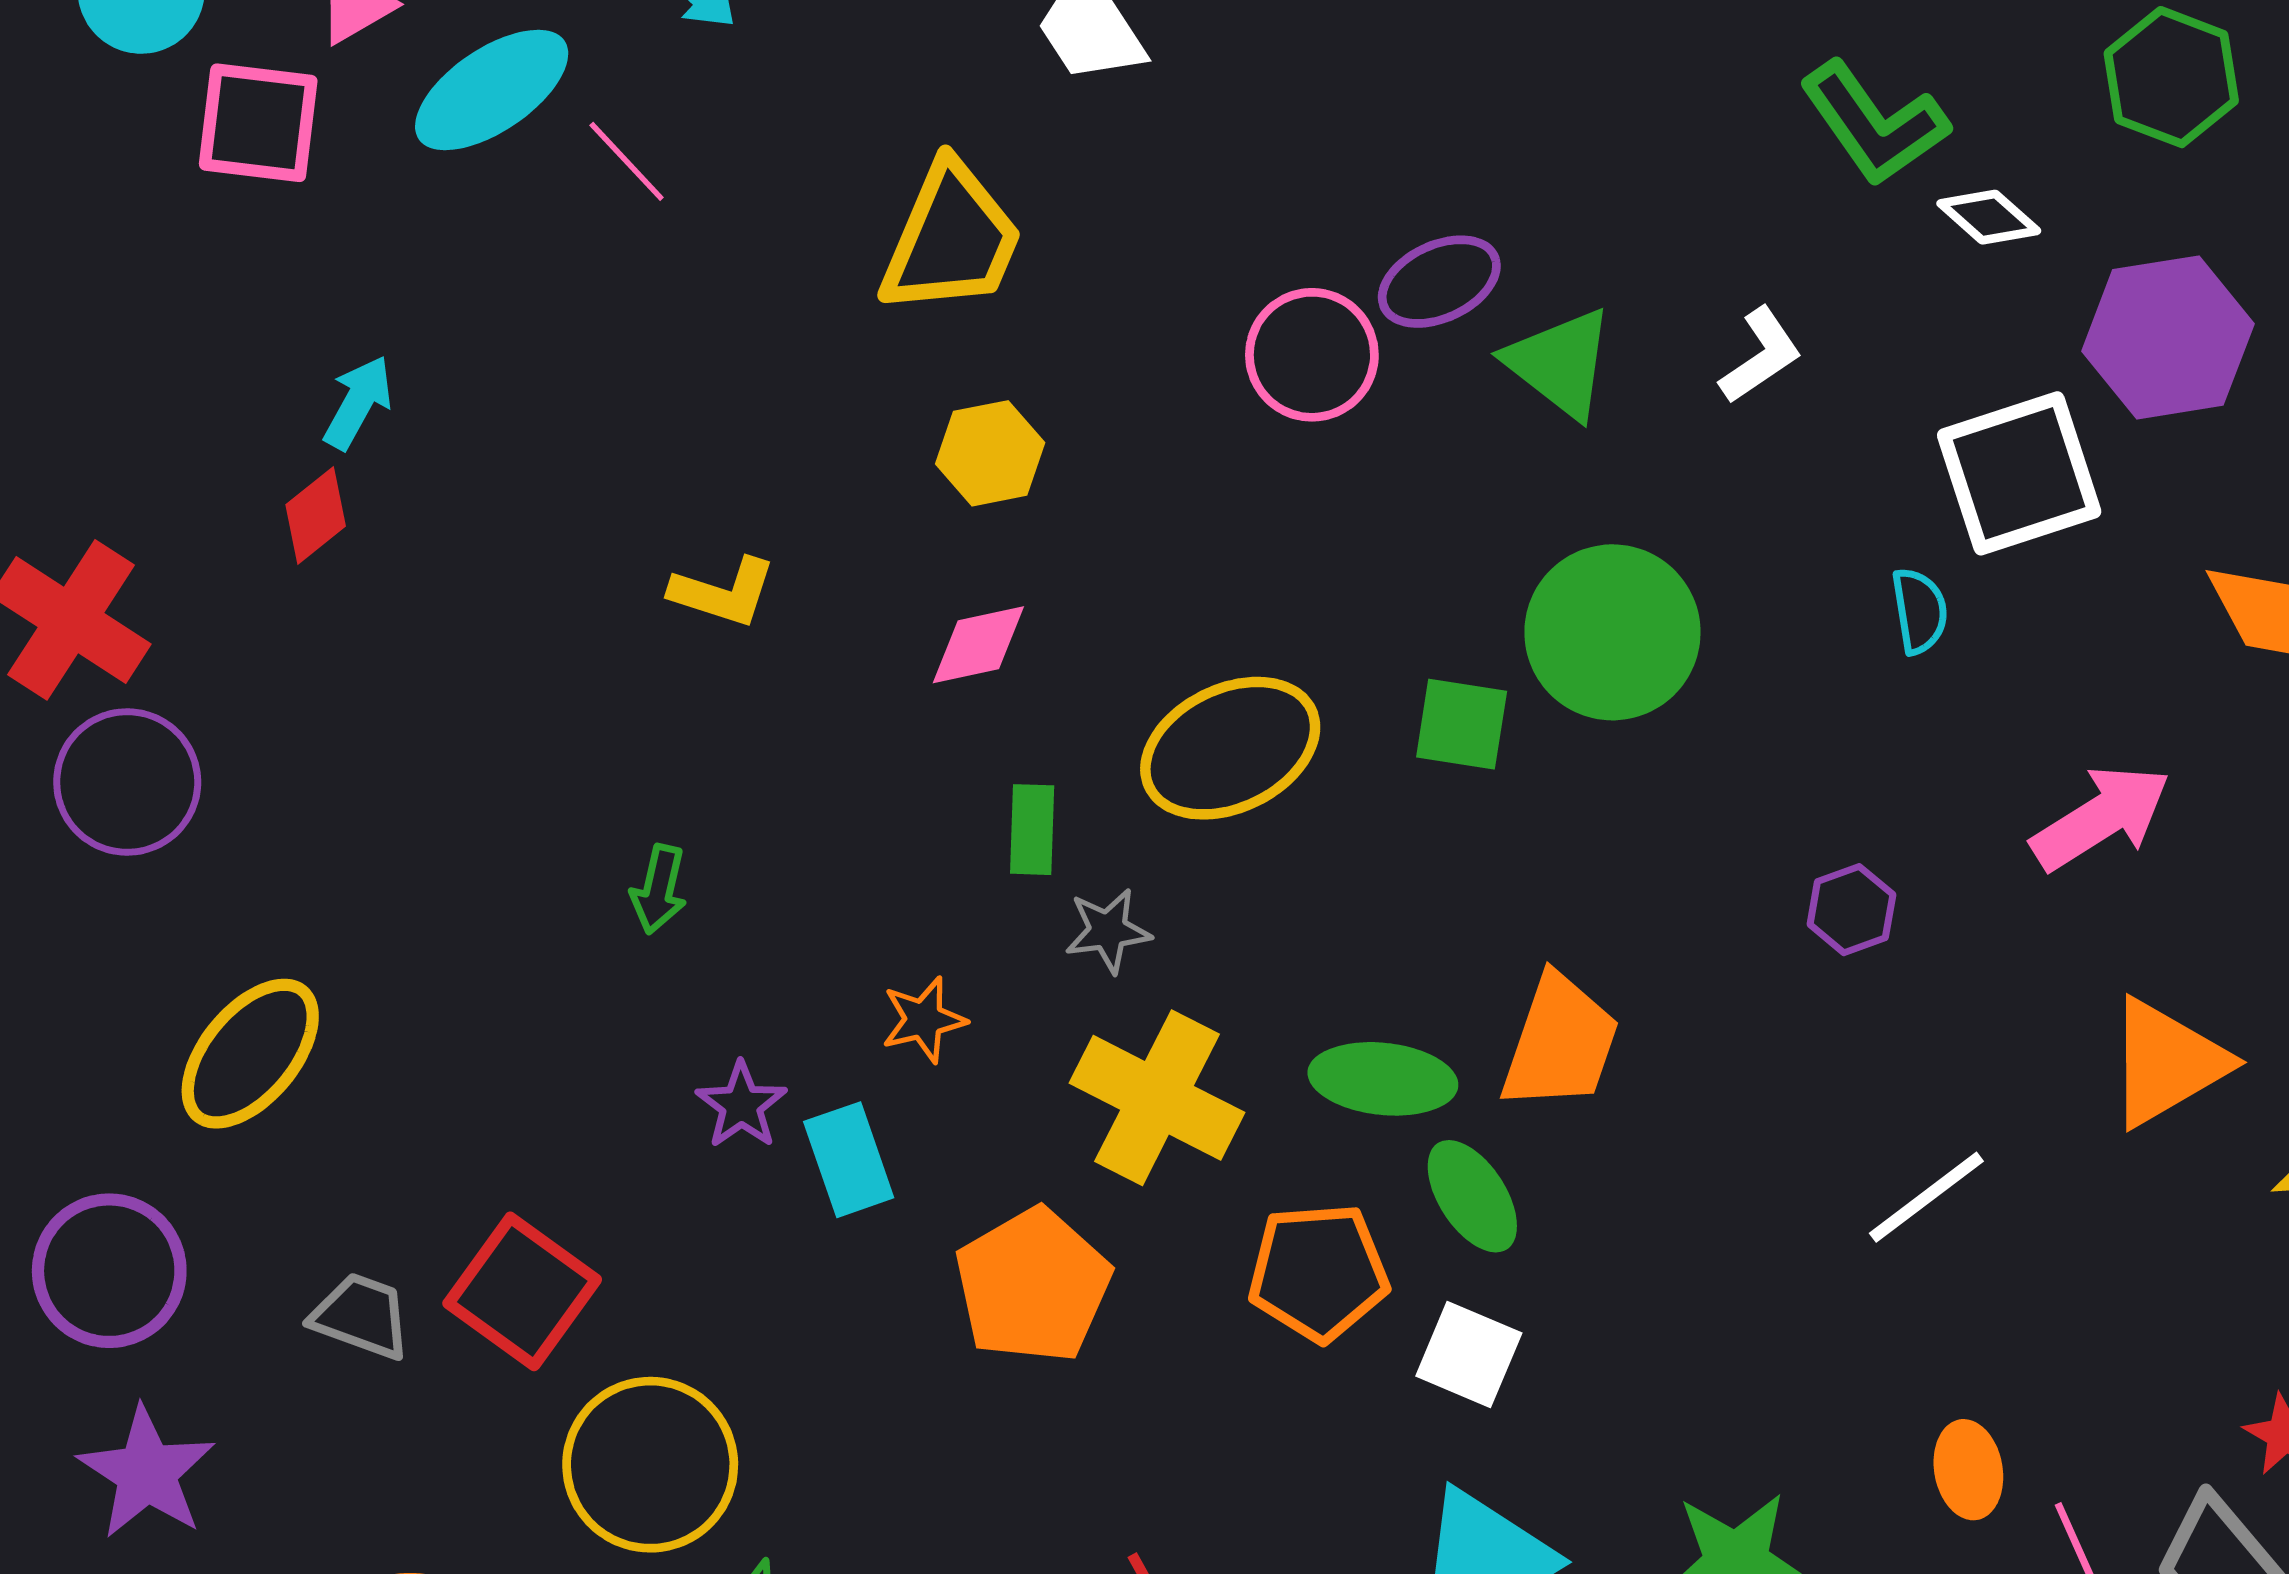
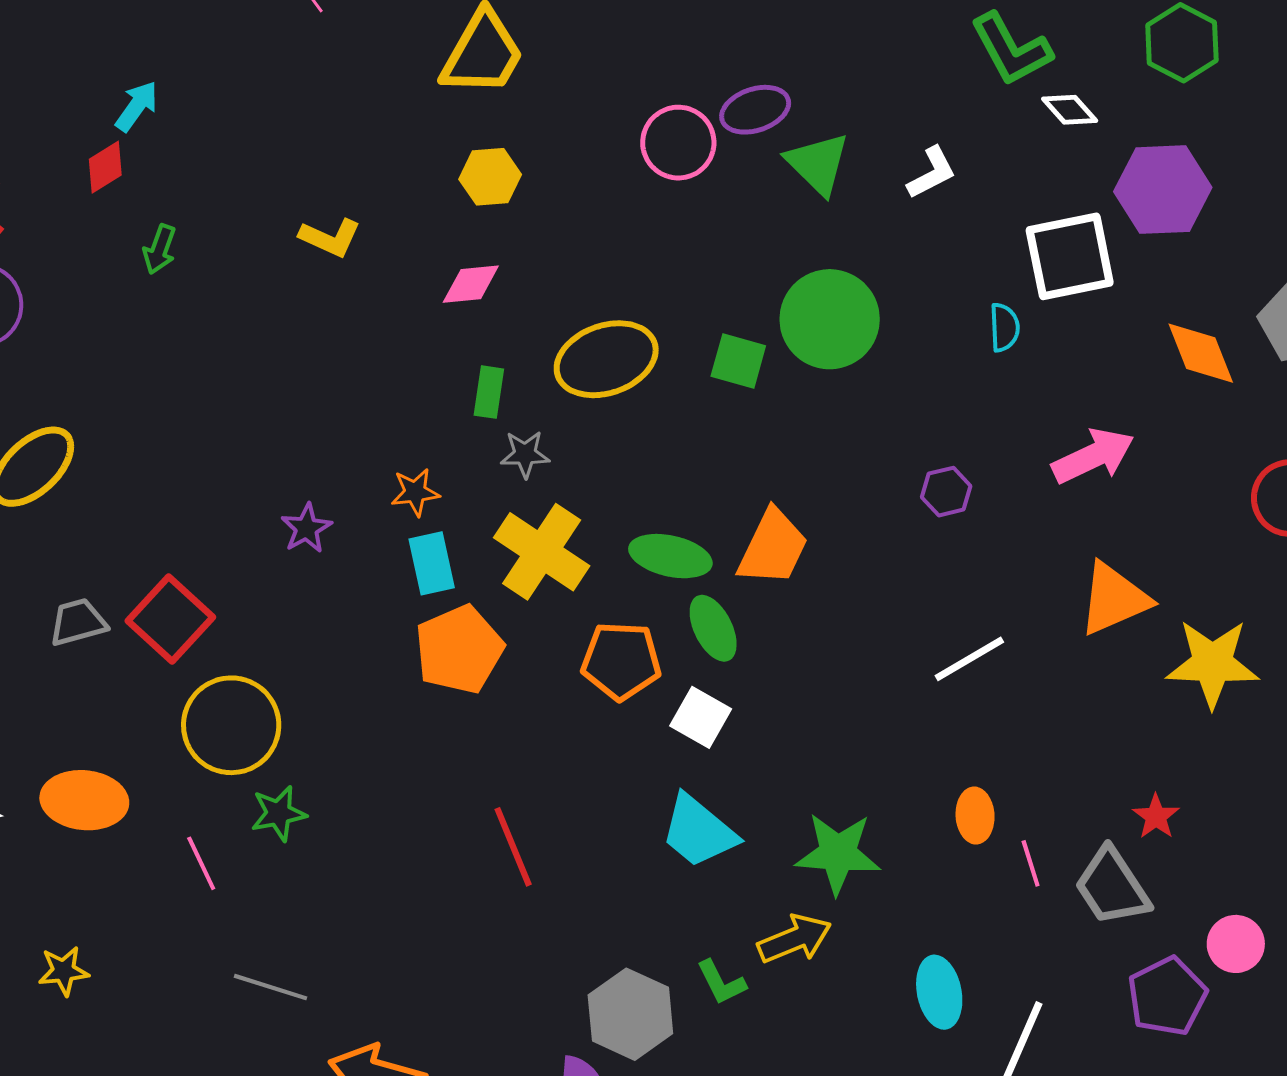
green arrow: (659, 889) -> (160, 249), moved
cyan rectangle: (849, 1160) -> (432, 563), moved
gray trapezoid: (361, 1316) -> (78, 622), turned -42

